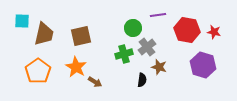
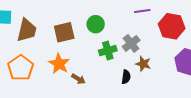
green circle: (133, 28) -> (96, 24), moved

